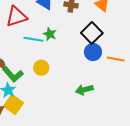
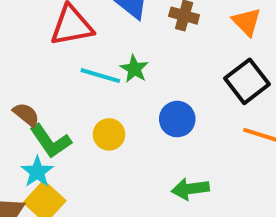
black square: (92, 33) -> (247, 81), moved
blue circle: (93, 52) -> (177, 119), moved

